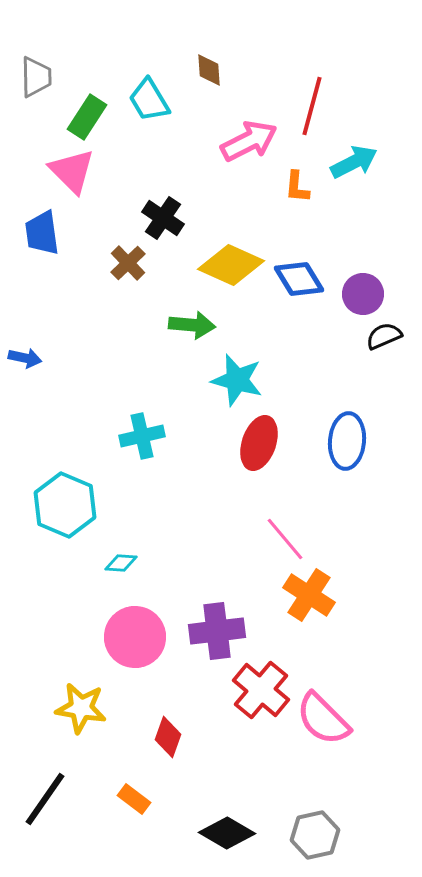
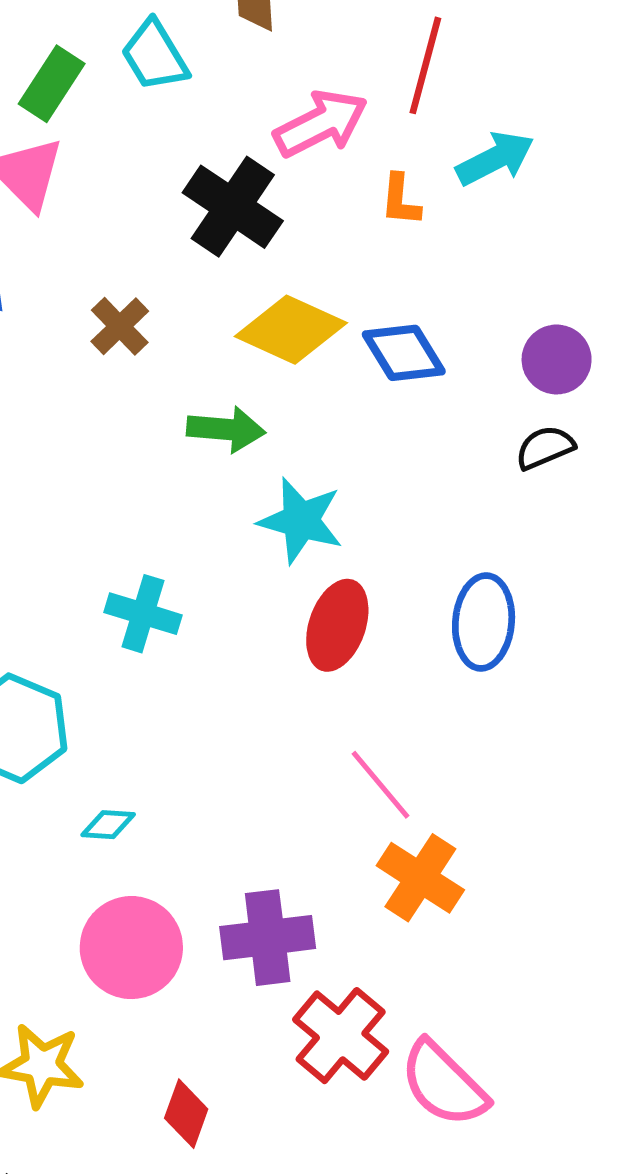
black cross: (163, 218) -> (233, 207), moved, size x1.4
purple circle: (363, 294) -> (557, 359), moved
cyan cross: (142, 436) -> (143, 614), turned 30

